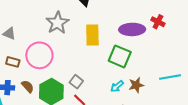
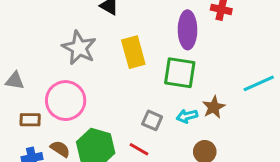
purple ellipse: (132, 29) -> (188, 30), turned -75
gray square: (76, 82) -> (152, 120), moved
cyan arrow: (117, 86) -> (187, 116), turned 40

